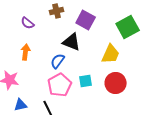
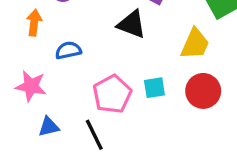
orange arrow: (26, 52) -> (34, 23), moved
blue semicircle: (58, 61) -> (68, 50), moved, turned 42

